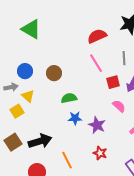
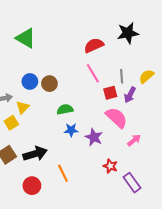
gray line: (124, 58) -> (122, 76), moved
blue circle: (25, 71) -> (30, 81), moved
yellow triangle: (28, 96) -> (23, 107), turned 32
pink semicircle: (119, 106) -> (117, 118), size x1.6
red star: (100, 153) -> (110, 166), moved

